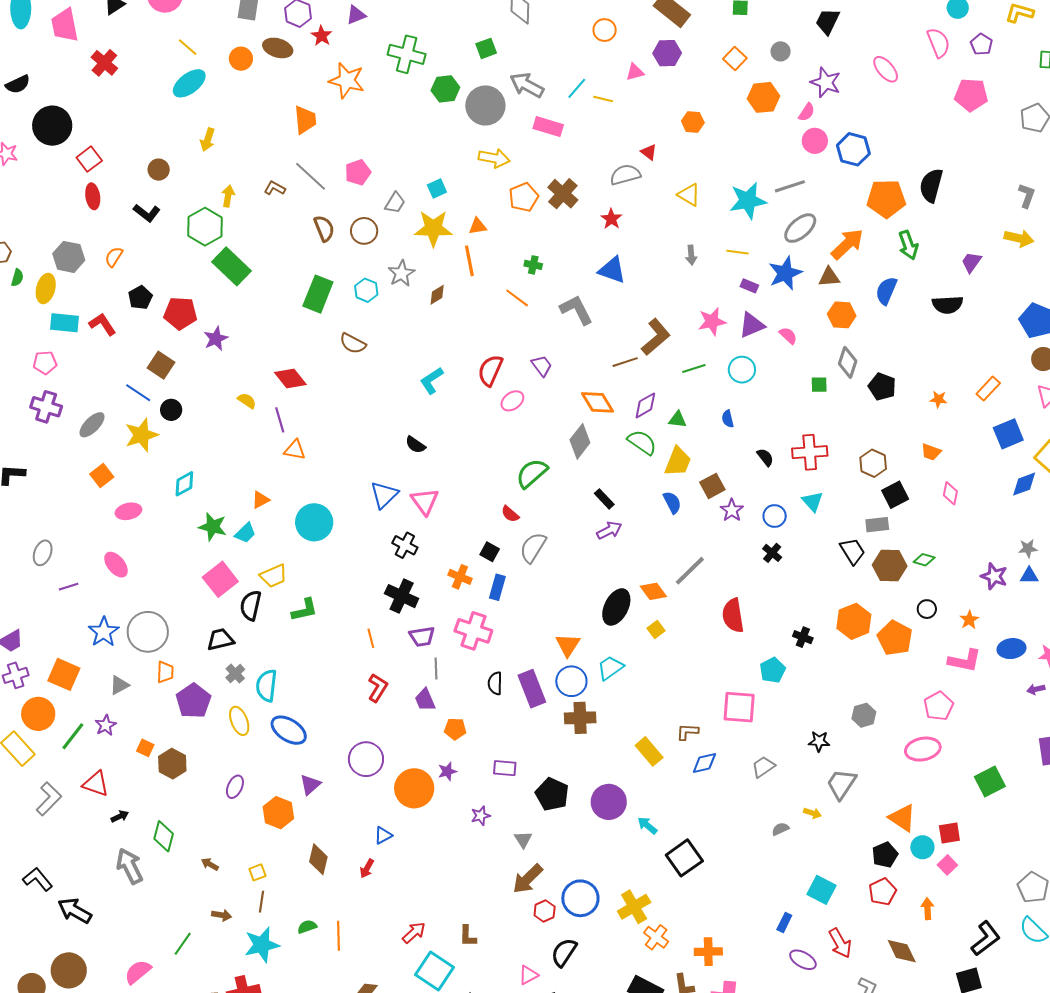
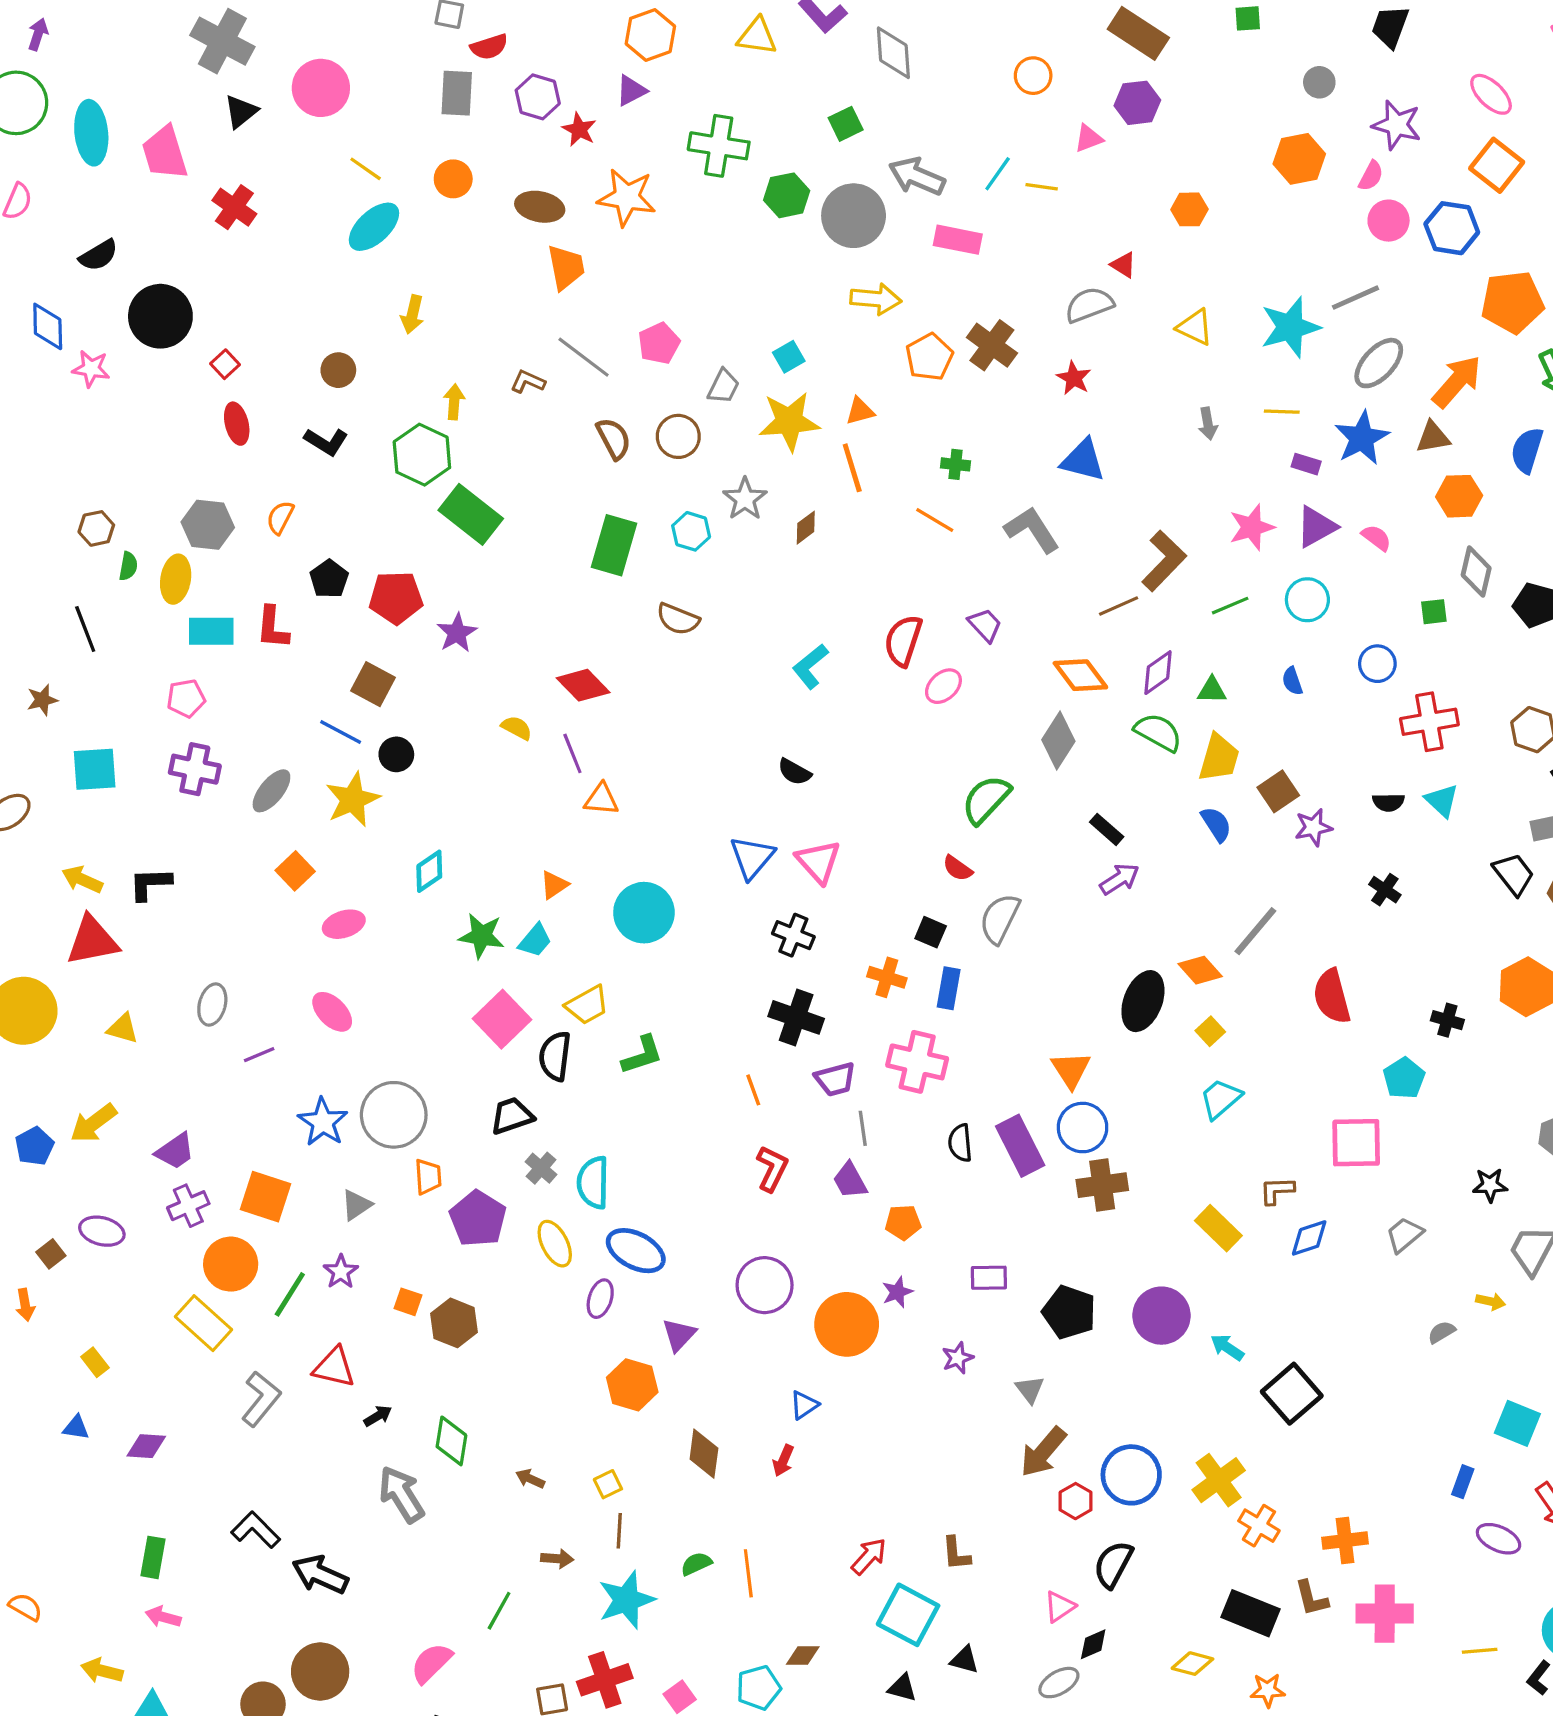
brown ellipse: (278, 48) -> (540, 207), moved
orange square: (735, 58) -> (1497, 165), moved, size x1.4
red square: (89, 159) -> (225, 364), size x0.7
red L-shape: (103, 324) -> (273, 628), turned -136
black semicircle: (765, 457) -> (1388, 802), moved, turned 132
purple star: (732, 510) -> (1313, 827), turned 30
blue circle: (775, 516) -> (1377, 664), moved
cyan trapezoid: (610, 668) -> (1221, 1099), moved
purple ellipse: (235, 787) -> (600, 1299), moved

